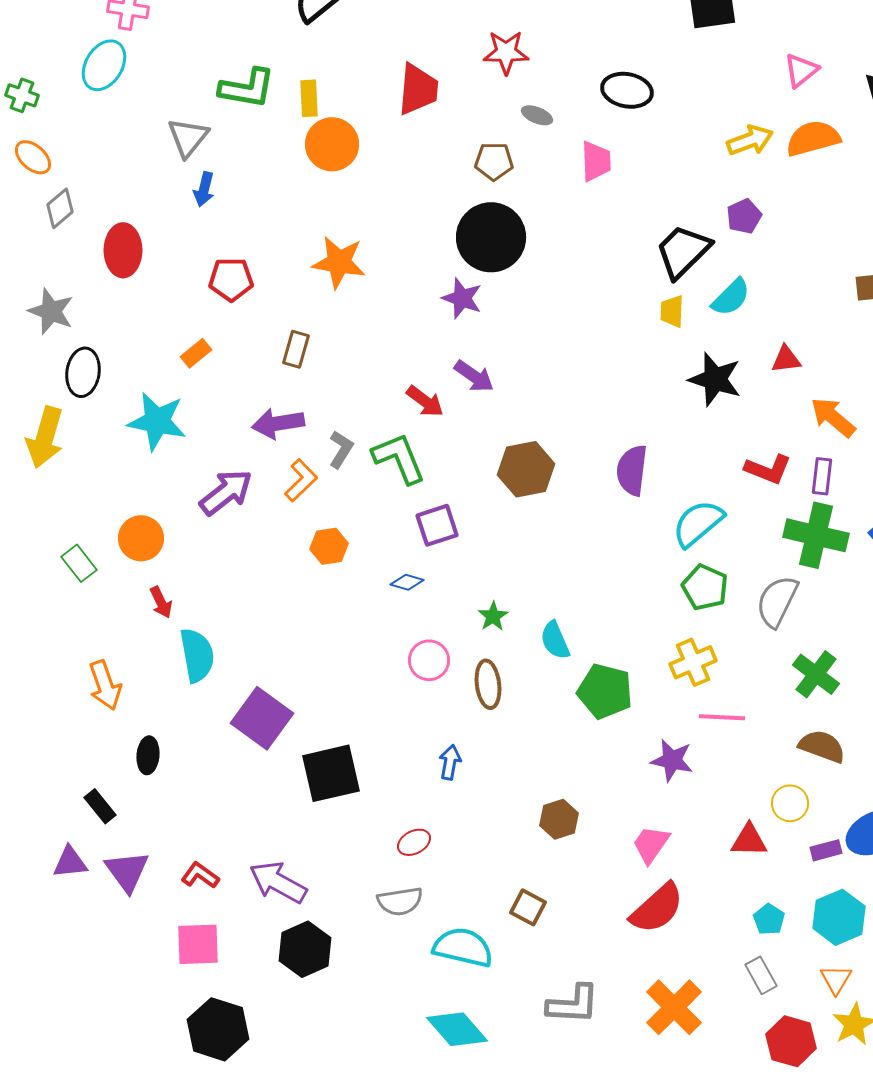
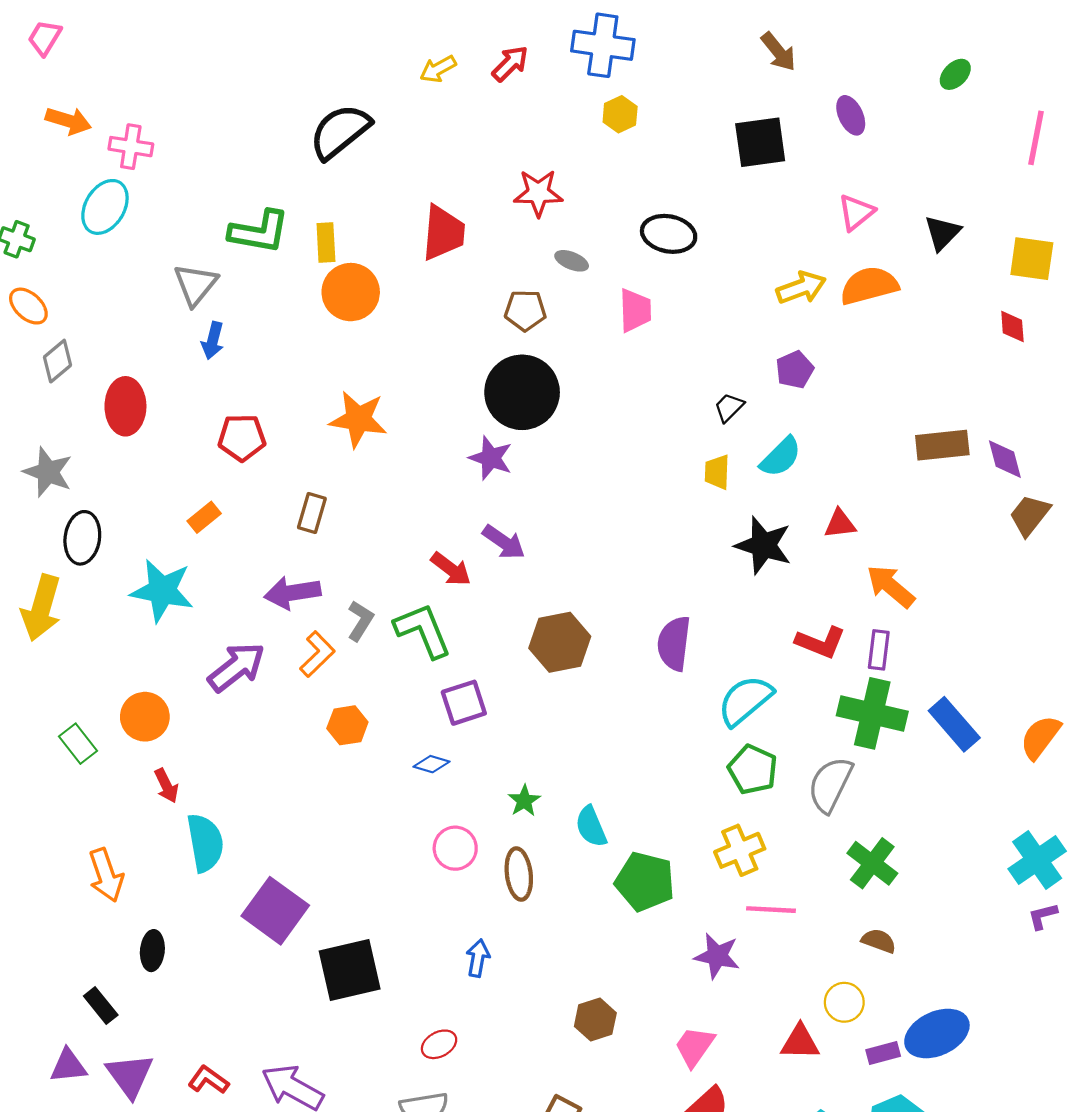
black trapezoid: (683, 251) -> (729, 407), size x0.5
brown semicircle: (822, 746) -> (879, 941), size x0.7

